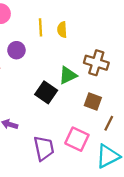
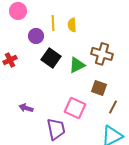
purple circle: (16, 50) -> (36, 36), moved
black square: (46, 92) -> (51, 58), moved
pink square: (77, 139) -> (75, 108), moved

